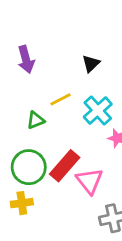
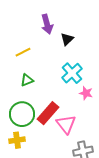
purple arrow: (26, 59) -> (47, 24), moved
yellow line: (60, 99) -> (23, 52), moved

